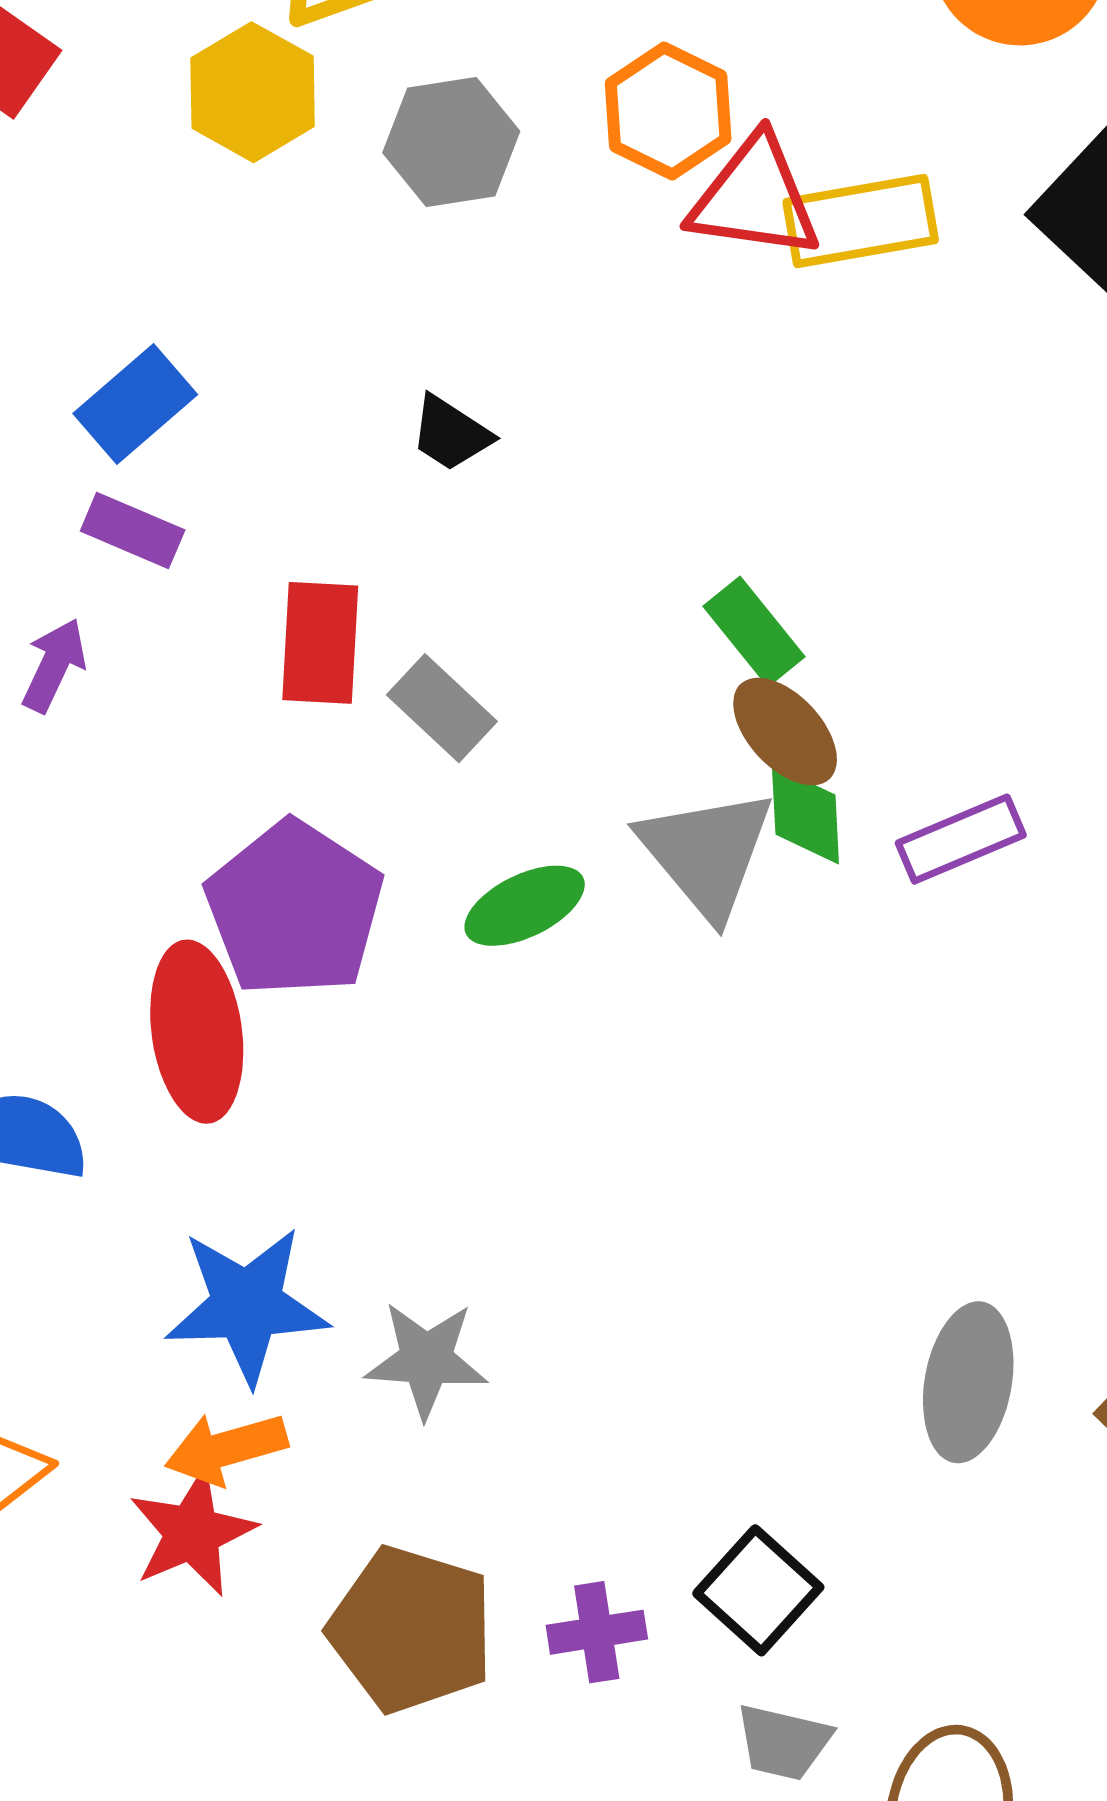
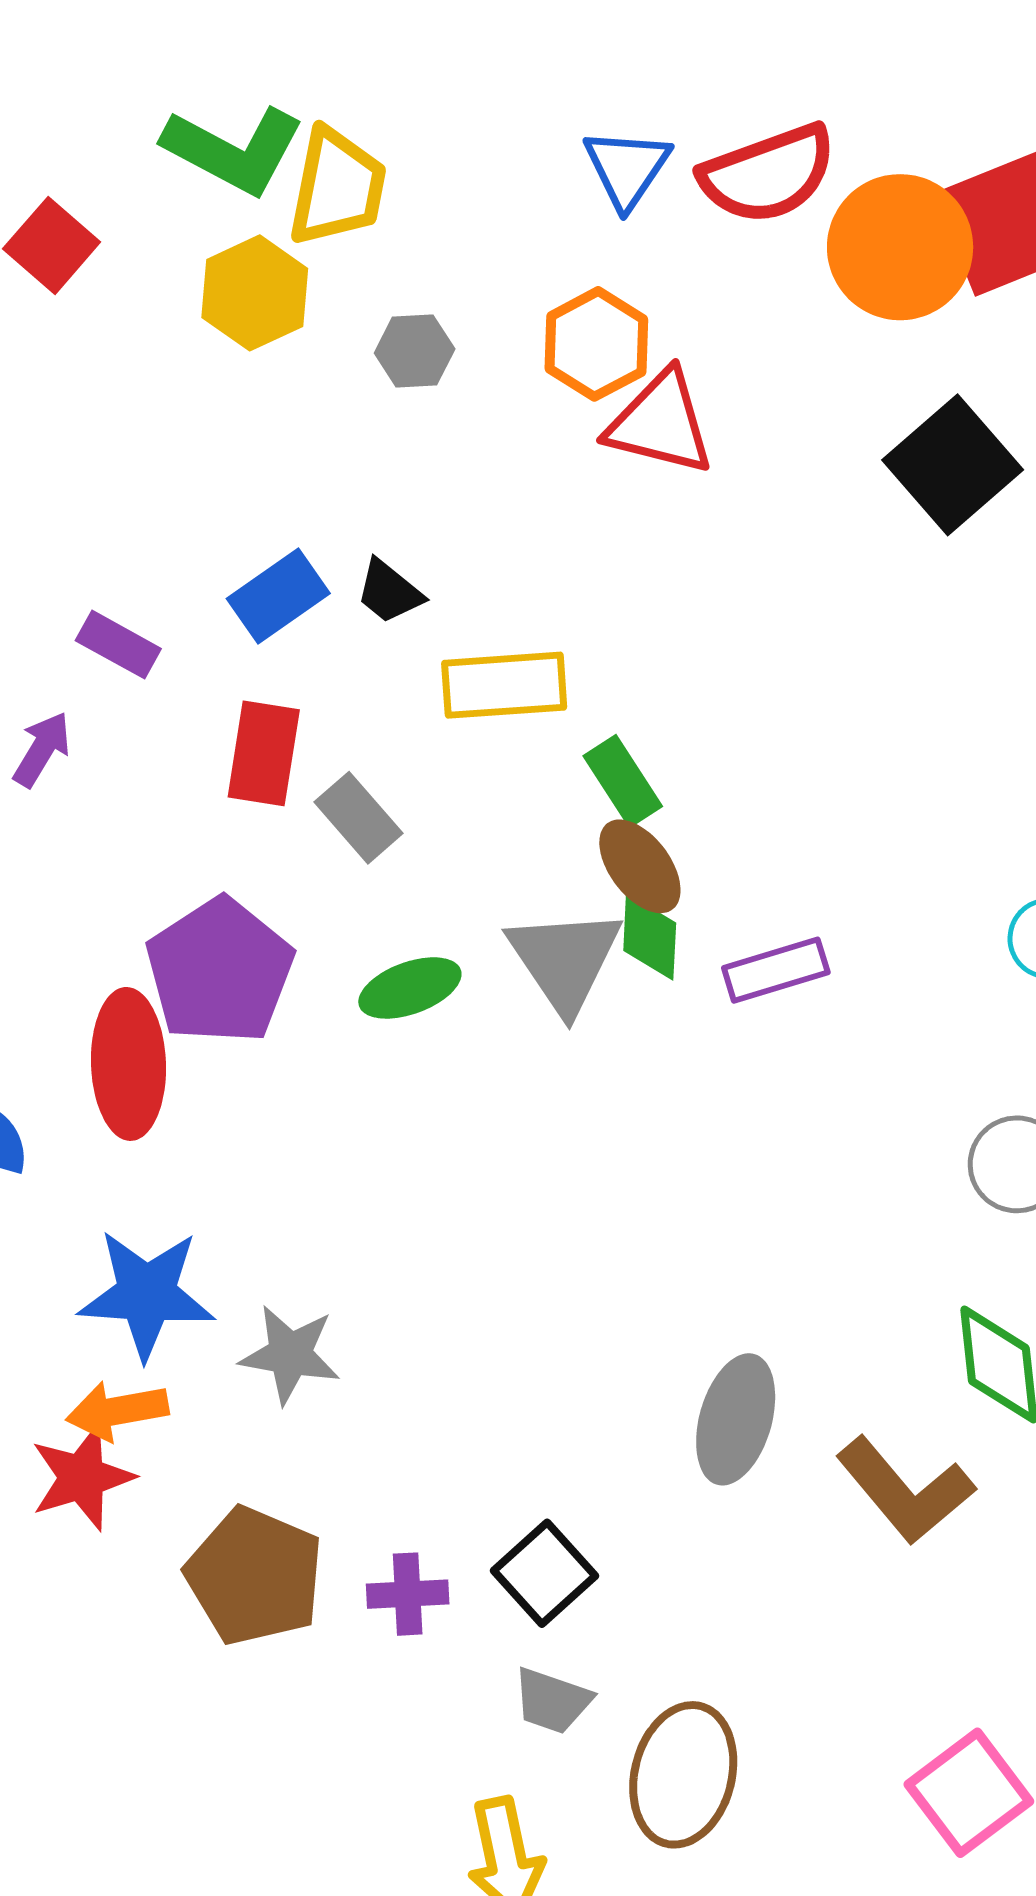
gray hexagon: (451, 142) -> (415, 351), size x0.7
yellow rectangle: (861, 221) -> (504, 685), moved
blue rectangle: (135, 404) -> (278, 596), moved

